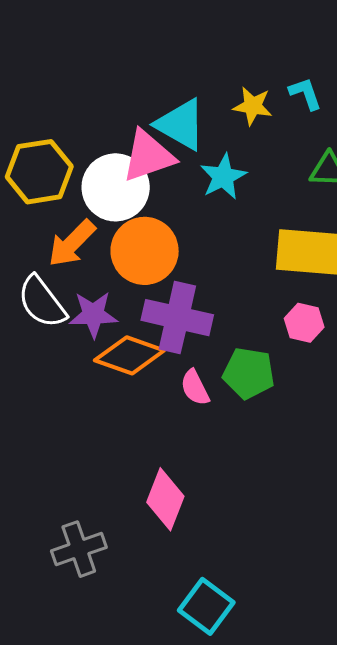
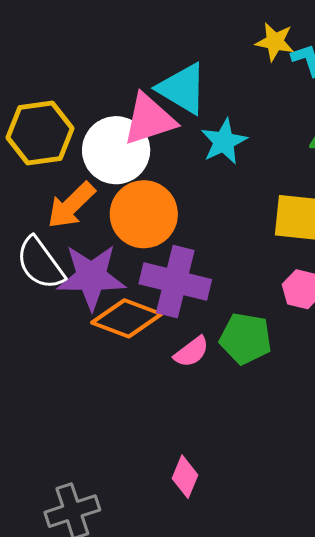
yellow star: (253, 106) -> (275, 42), moved
purple star: (93, 314) -> (91, 277), size x1.4
pink semicircle: (195, 388) -> (192, 352), turned -102
pink diamond: (165, 499) -> (185, 477), moved, size x0.7

